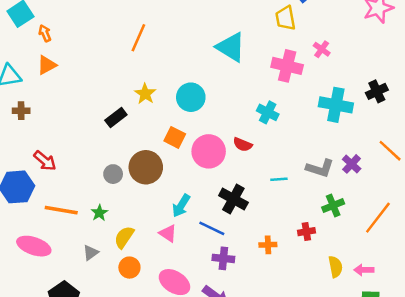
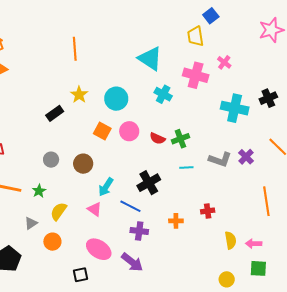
orange line: (138, 38) -> (75, 49), turned -30
cyan cross: (268, 112) -> (163, 94), moved
pink circle: (209, 151) -> (129, 131), moved, size x0.7
brown circle: (146, 167) -> (83, 164), moved, size x0.7
black cross: (233, 199) -> (149, 183), turned 30
green cross: (333, 205) -> (180, 139), moved
orange line: (378, 218) -> (266, 201), turned -48
orange circle: (129, 268) -> (52, 242), moved

